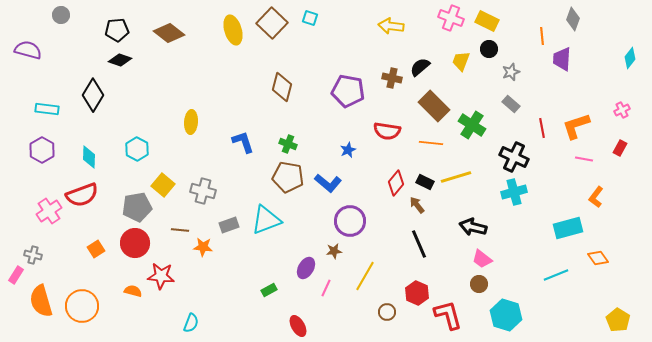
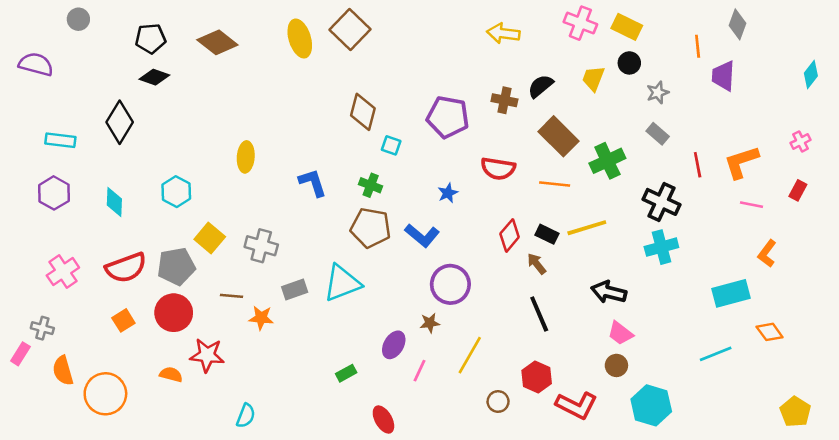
cyan square: (310, 18) -> (391, 145), moved
green cross: (472, 125) -> (607, 161), turned 32
red semicircle: (82, 195) -> (126, 268), moved
orange semicircle: (41, 301) -> (63, 371), moved, size x0.7
red L-shape: (448, 315) -> (577, 405), turned 132

